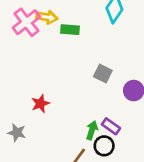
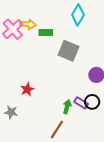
gray square: (103, 74) -> (69, 51), moved, size x1.5
black circle: (104, 146) -> (92, 102), moved

